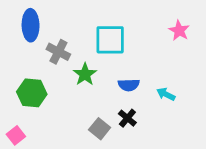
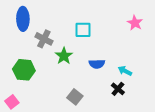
cyan square: (110, 40) -> (83, 30), size x0.7
black cross: (127, 118) -> (118, 89), moved

